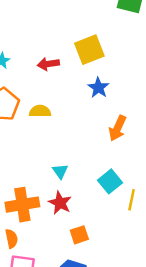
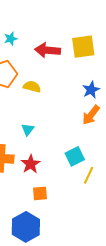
red arrow: (48, 64) -> (48, 50), size x1.4
blue star: (98, 88) -> (91, 90), moved
cyan triangle: (60, 171) -> (28, 129), moved

